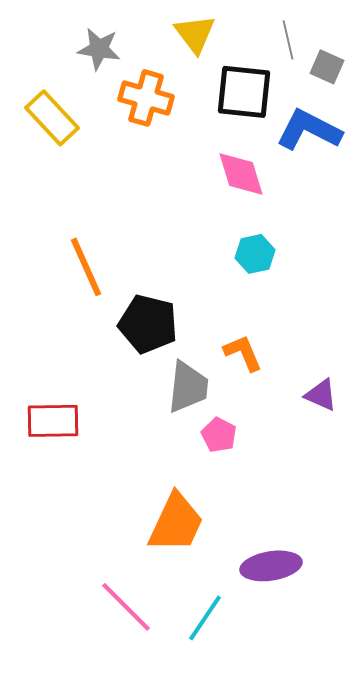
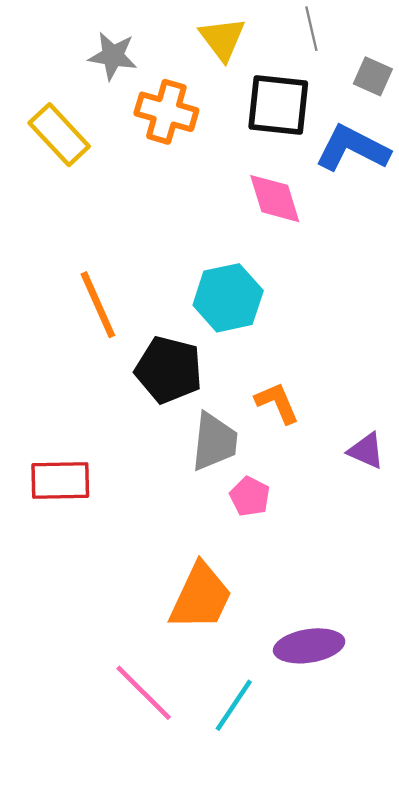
gray line: (288, 40) -> (311, 29), moved
cyan hexagon: (255, 254) -> (228, 298), moved, size x1.5

